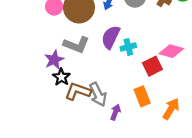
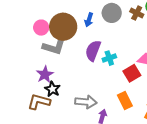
gray L-shape: (76, 45) -> (54, 47), moved
brown L-shape: (78, 91) -> (39, 102), moved
gray arrow: (98, 94) -> (86, 102), turned -55

